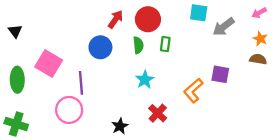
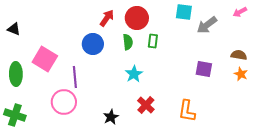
black triangle: (15, 31) -> (14, 29), turned -32
orange star: (260, 39) -> (241, 74), moved
orange L-shape: (193, 91) -> (187, 111), moved, turned -40

